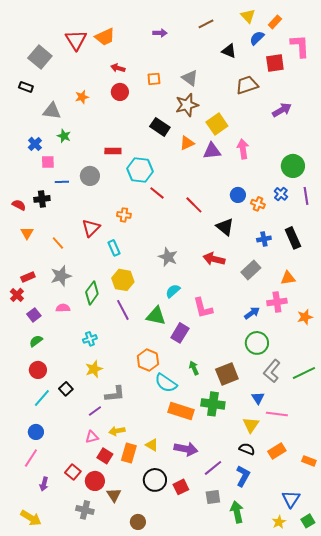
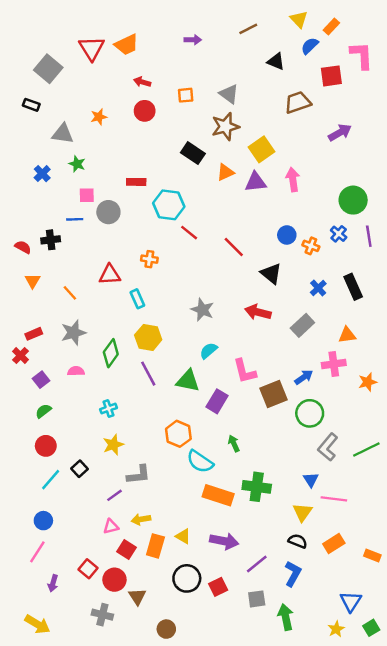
pink square: (48, 162) -> (87, 195), moved
red triangle: (91, 228) -> (110, 275), turned 42
blue cross: (264, 239) -> (318, 288), turned -32
brown square: (227, 374) -> (274, 394), moved

